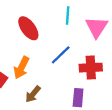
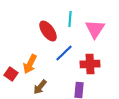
red ellipse: (28, 28) -> (48, 31), moved

